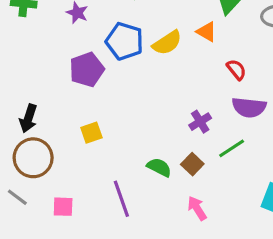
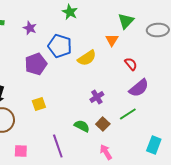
orange triangle: (206, 32) -> (112, 40), turned 32
yellow semicircle: (167, 43) -> (87, 58), moved
purple semicircle: (249, 107) -> (139, 88), turned -45
purple cross: (200, 122) -> (97, 97), moved

